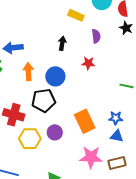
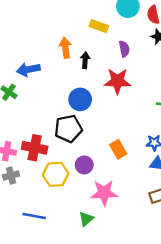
red star: (88, 63) -> (117, 81), size x1.6
orange arrow: (28, 72) -> (65, 48), moved
orange rectangle: (85, 121) -> (118, 149), size x0.7
pink star: (91, 157) -> (104, 193), moved

